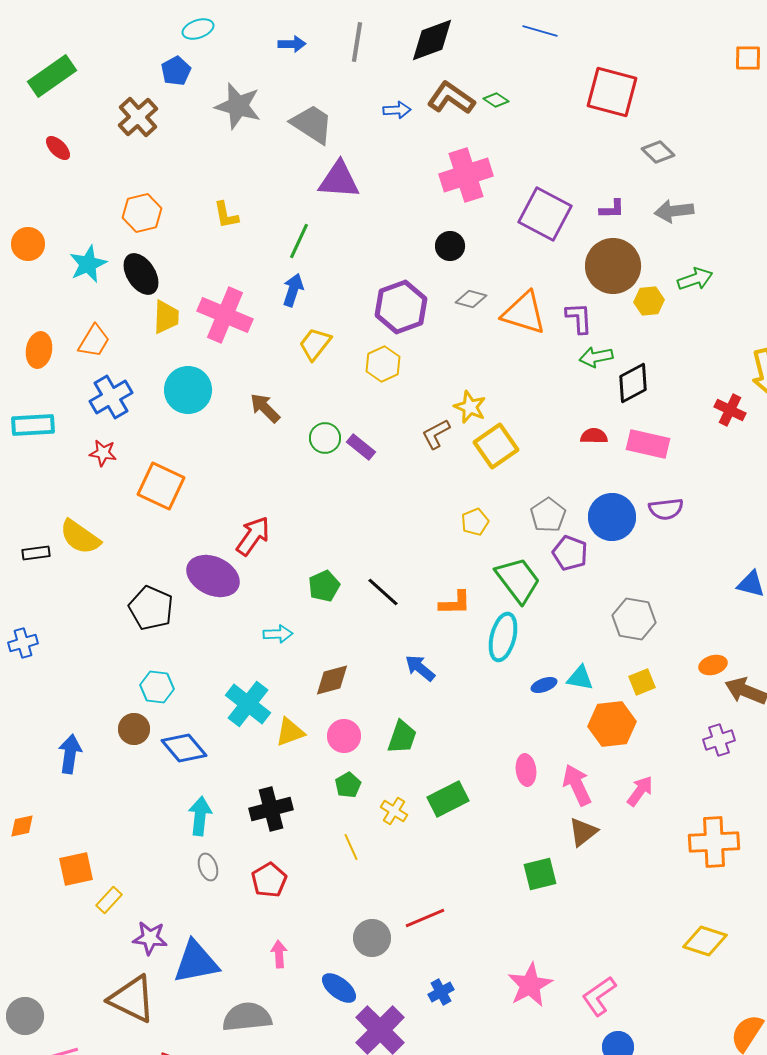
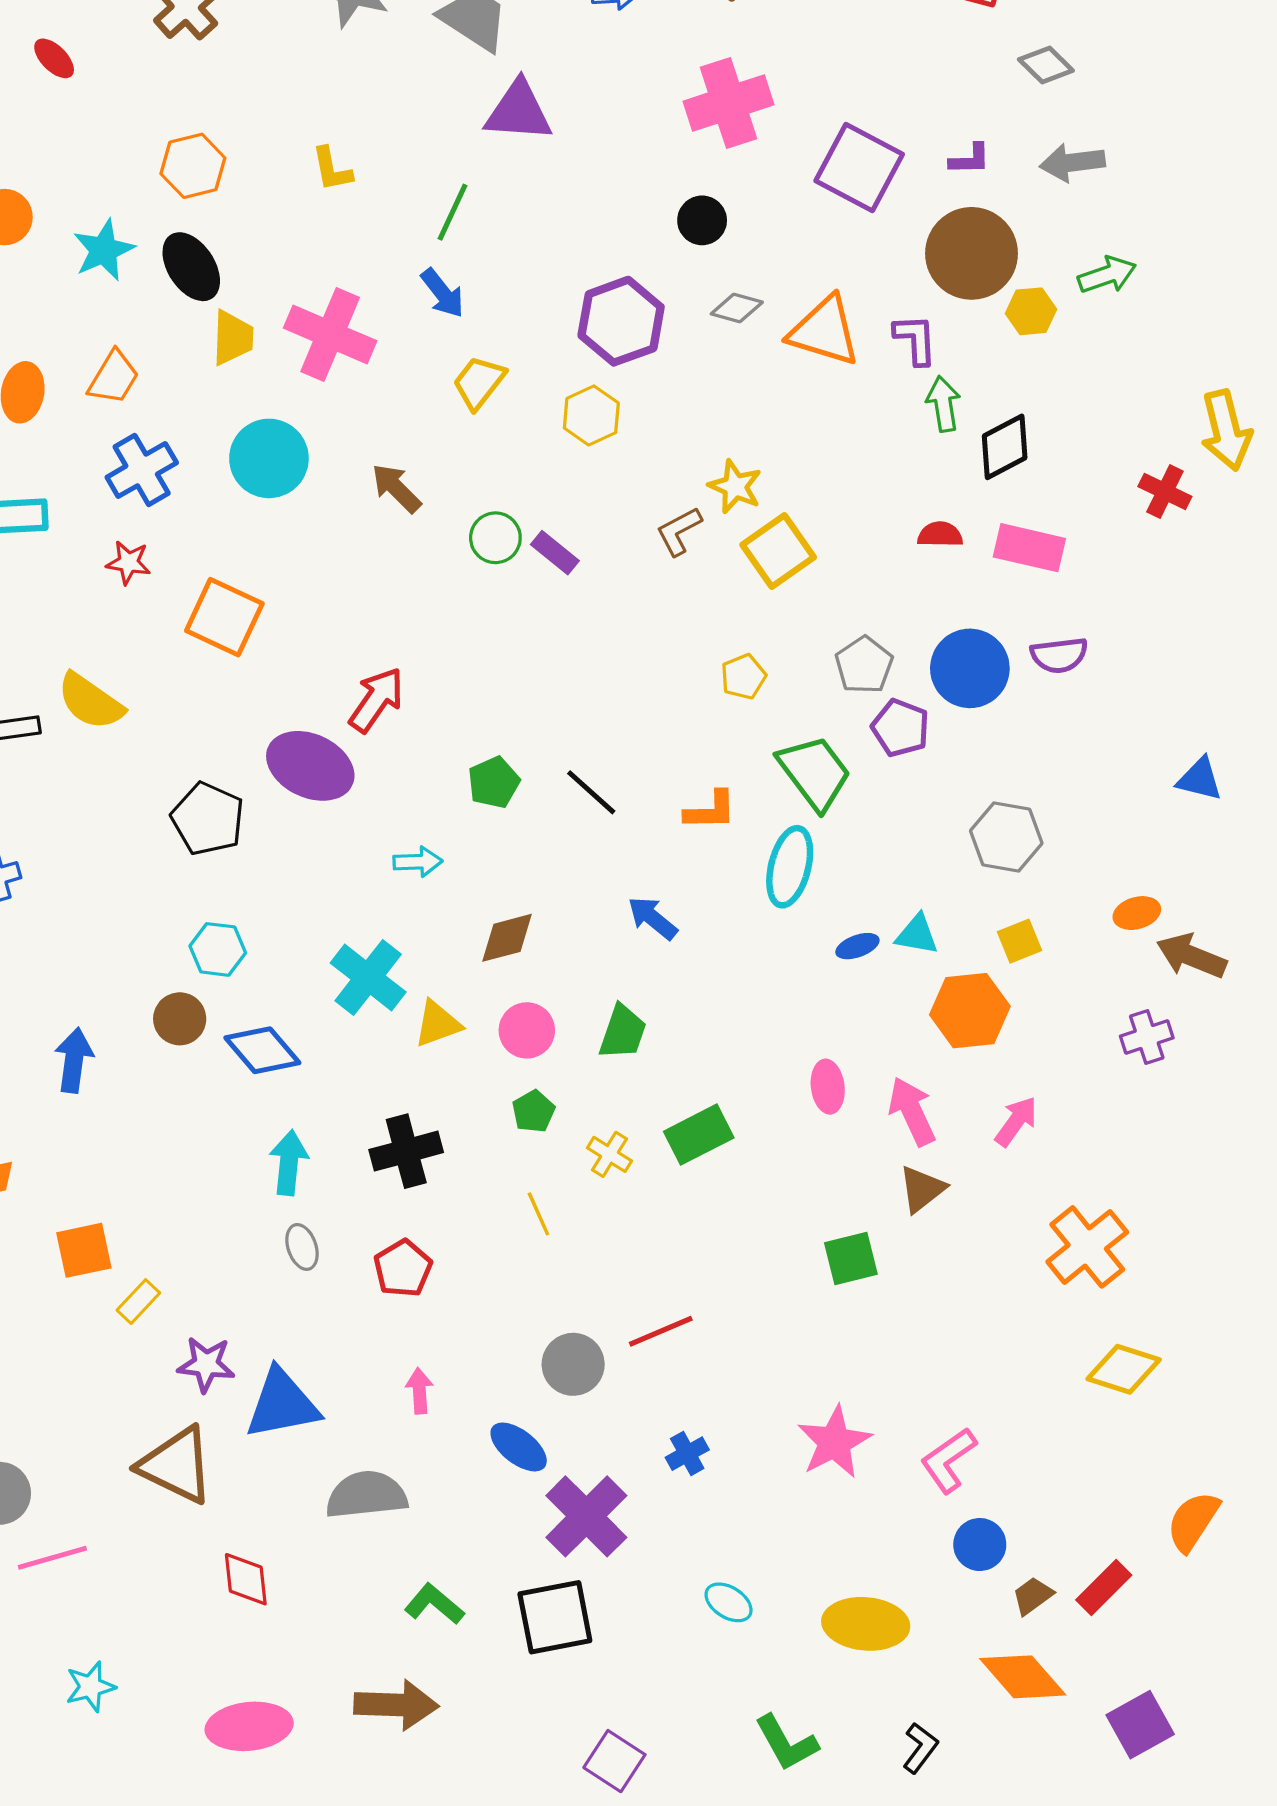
blue arrow: (293, 290) -> (443, 293), turned 124
green arrow: (596, 357) -> (943, 404), turned 92
orange cross: (714, 842) -> (1087, 1247), moved, turned -36

